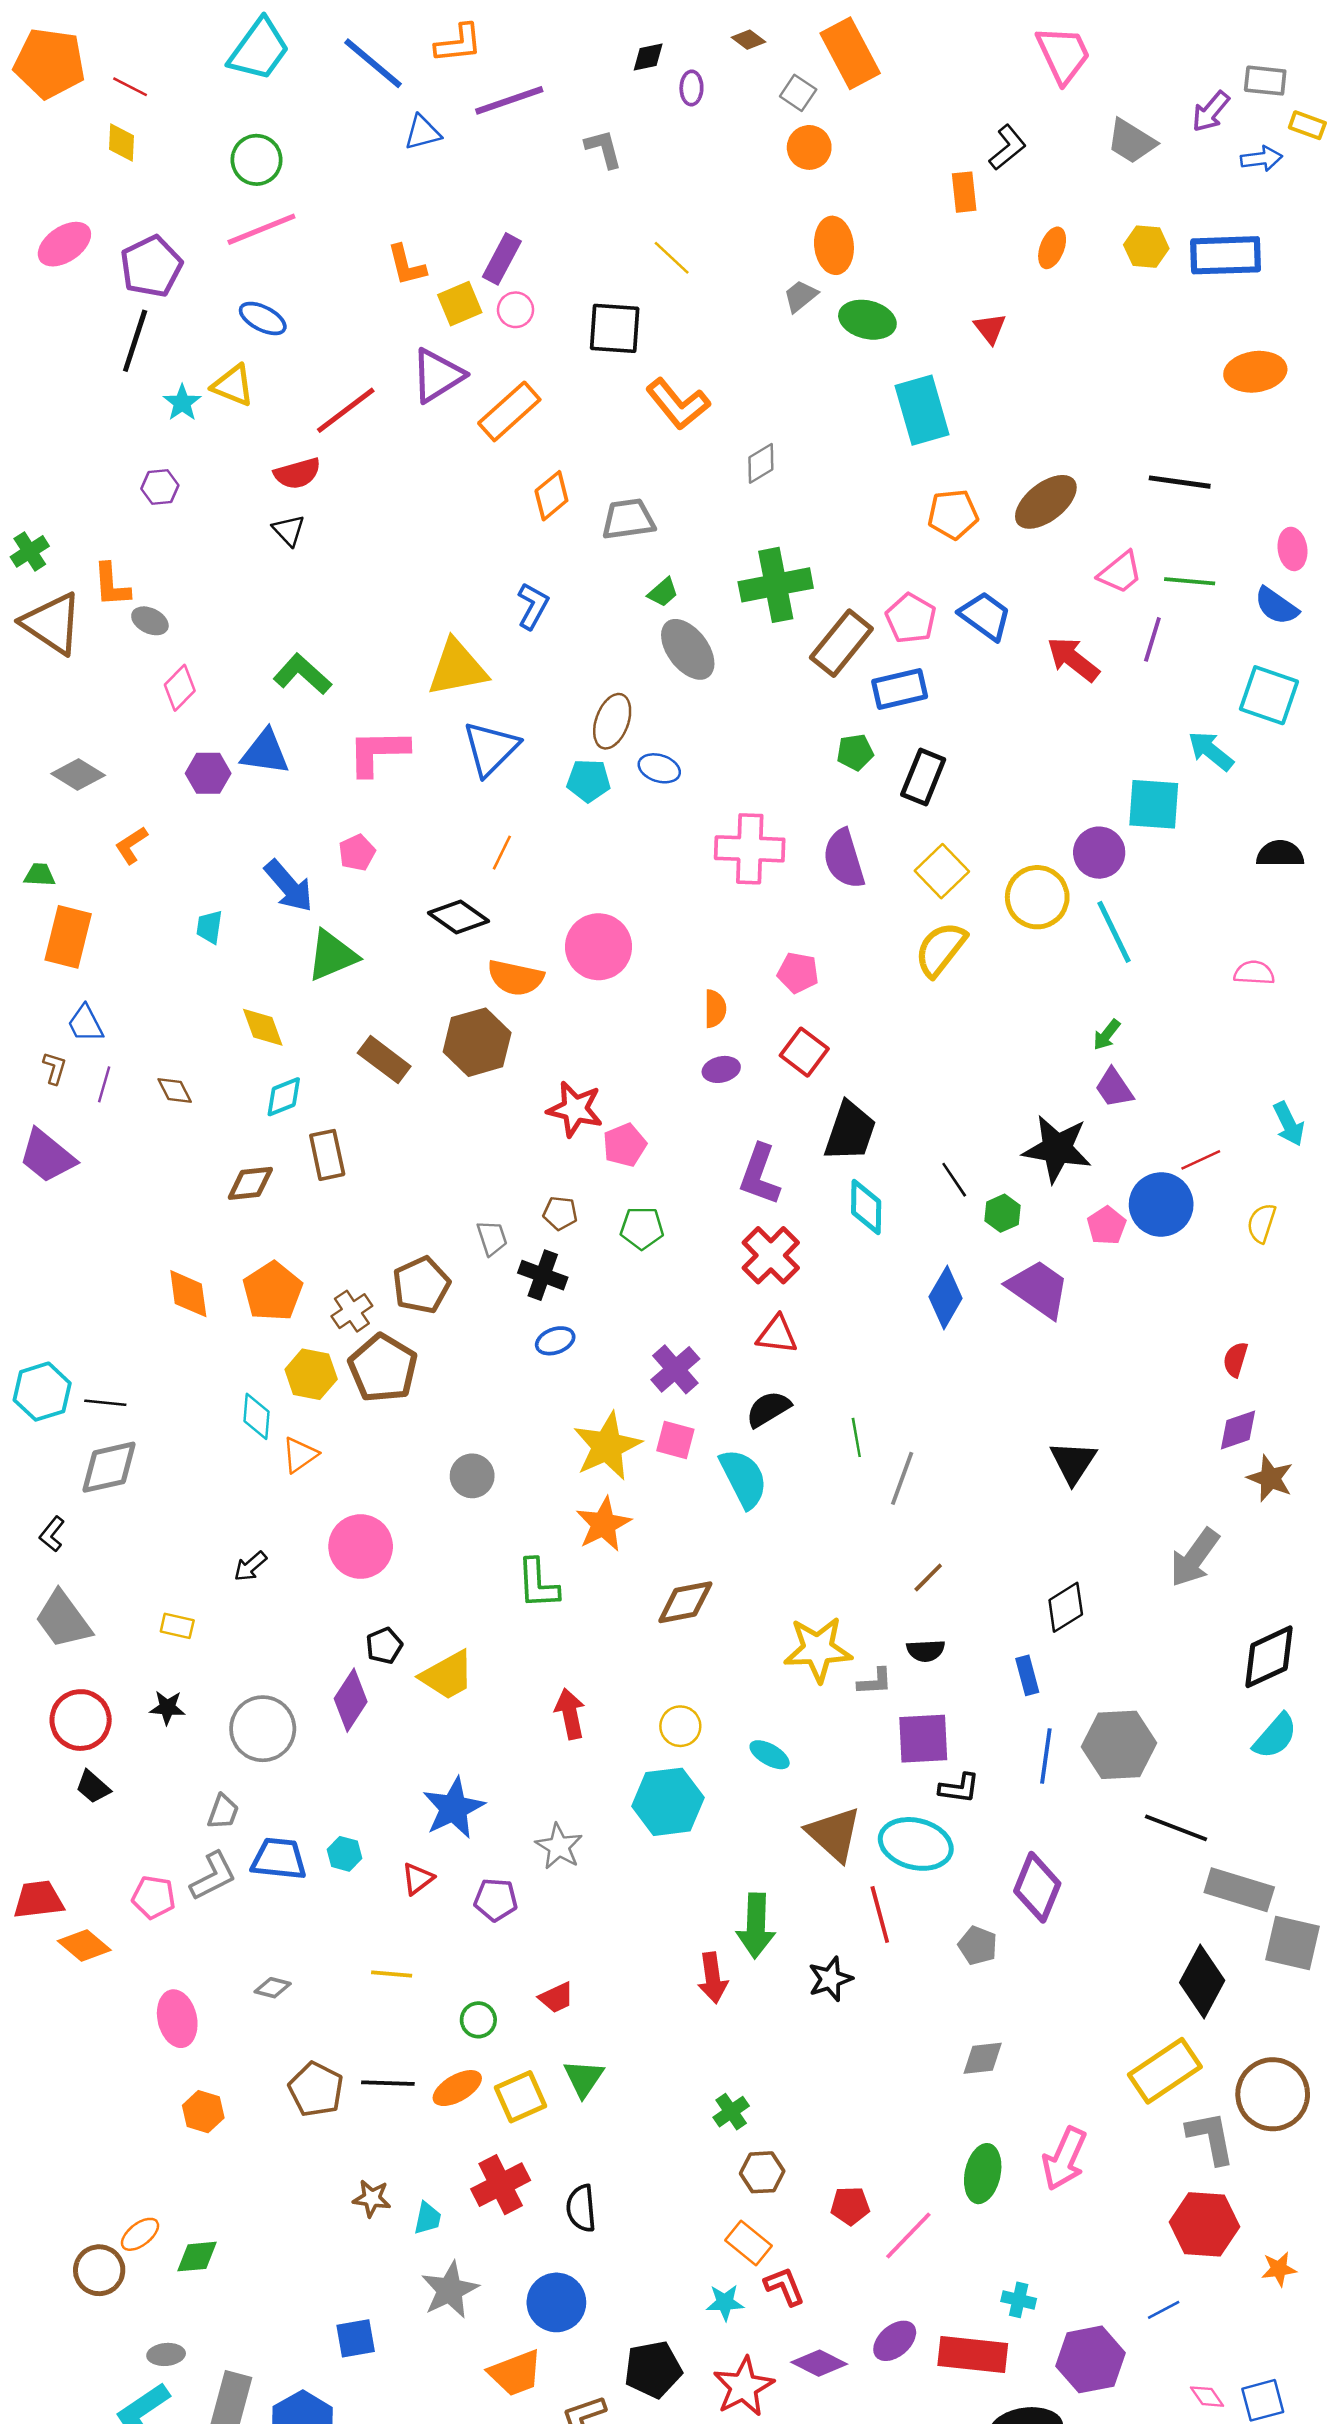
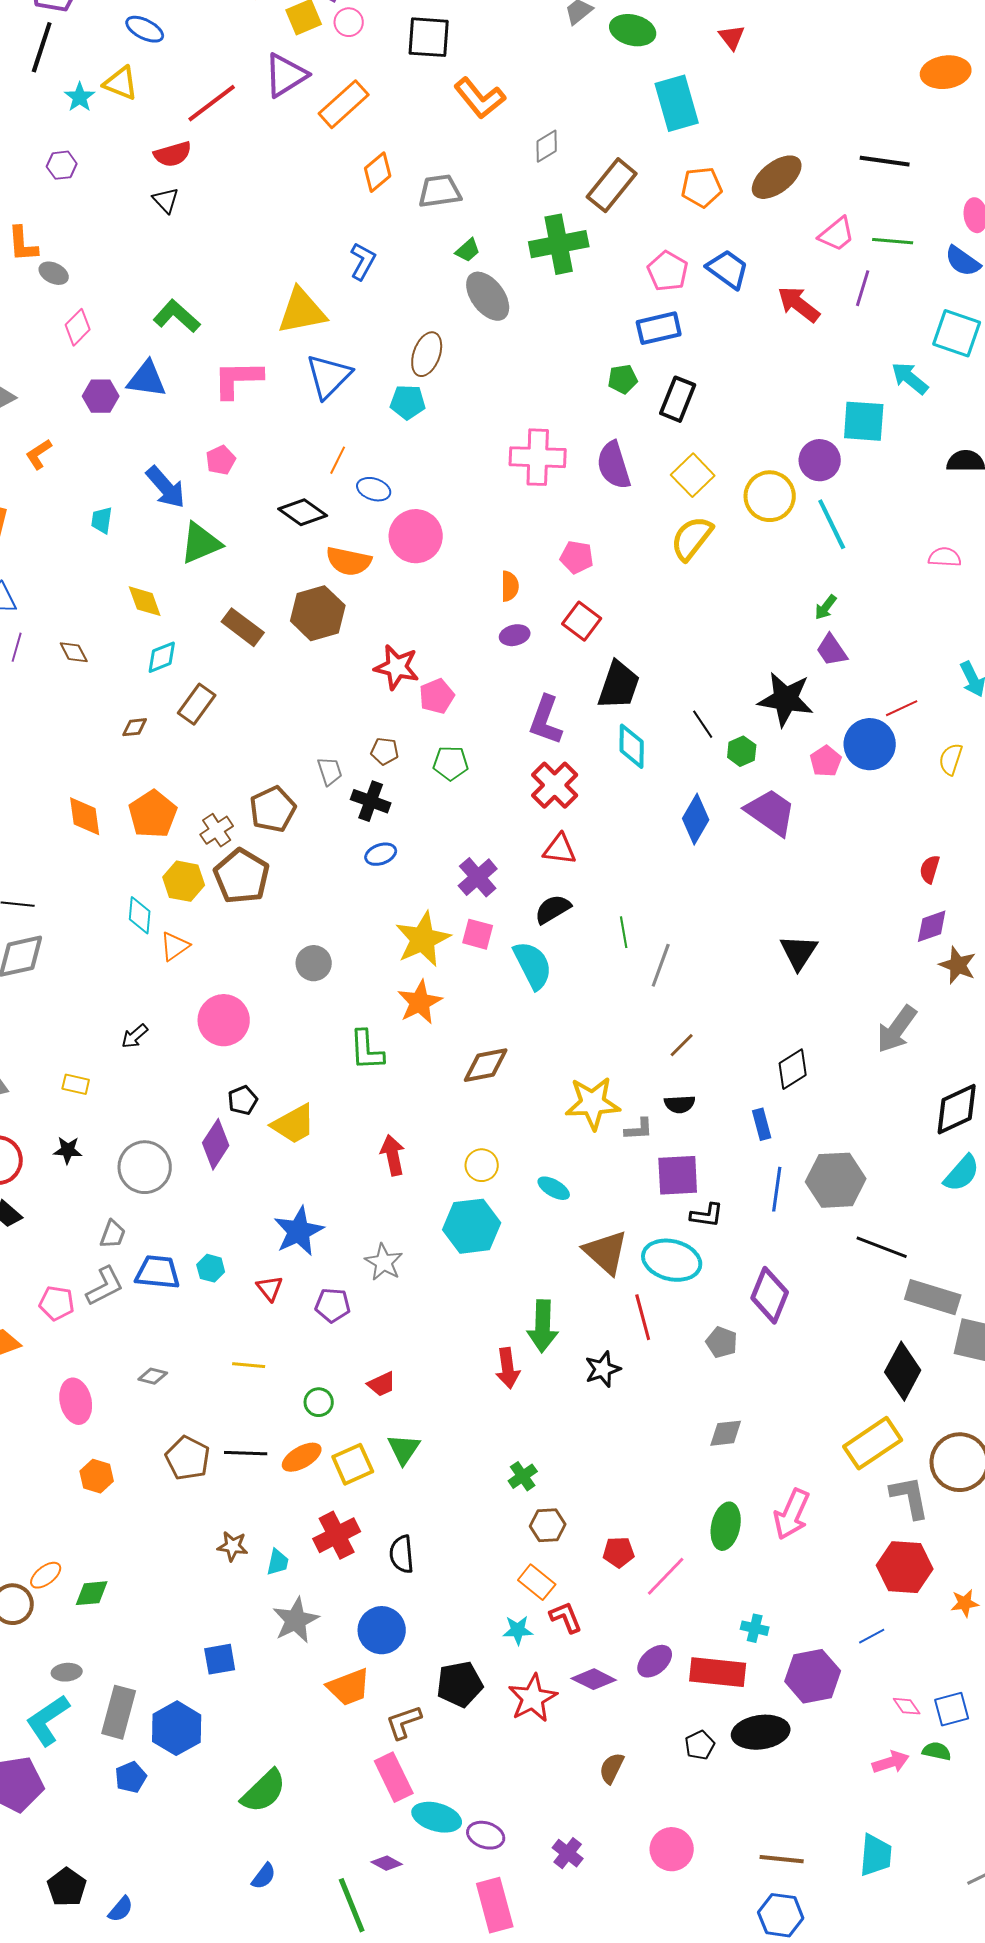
brown rectangle: (841, 643) -> (612, 185), moved
blue ellipse: (659, 768) -> (374, 489), moved
brown rectangle: (327, 1155) -> (197, 704), turned 48
brown diamond: (250, 1183) -> (135, 727), size x0.7
red triangle: (418, 1879) -> (270, 1288), turned -32

